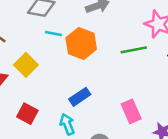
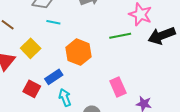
orange hexagon: (81, 44) -> (78, 52), moved
blue rectangle: (80, 97) -> (54, 77), moved

